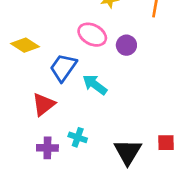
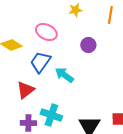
pink ellipse: (92, 35) -> (46, 32), moved
cyan cross: (78, 137) -> (51, 115), size x1.5

